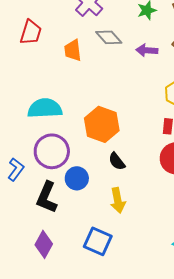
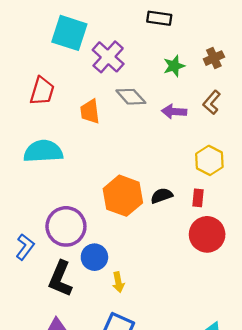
cyan semicircle: (45, 108) -> (43, 151), moved
black semicircle: (117, 161) -> (162, 196), moved, turned 108
yellow arrow: (118, 200) -> (118, 282), moved, size x0.7

